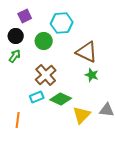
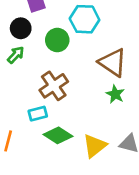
green diamond: (61, 99) -> (58, 135), moved

